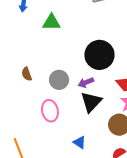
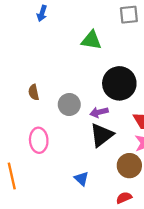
green triangle: (52, 22) -> (91, 40), moved
pink ellipse: (50, 111) -> (39, 140), moved

